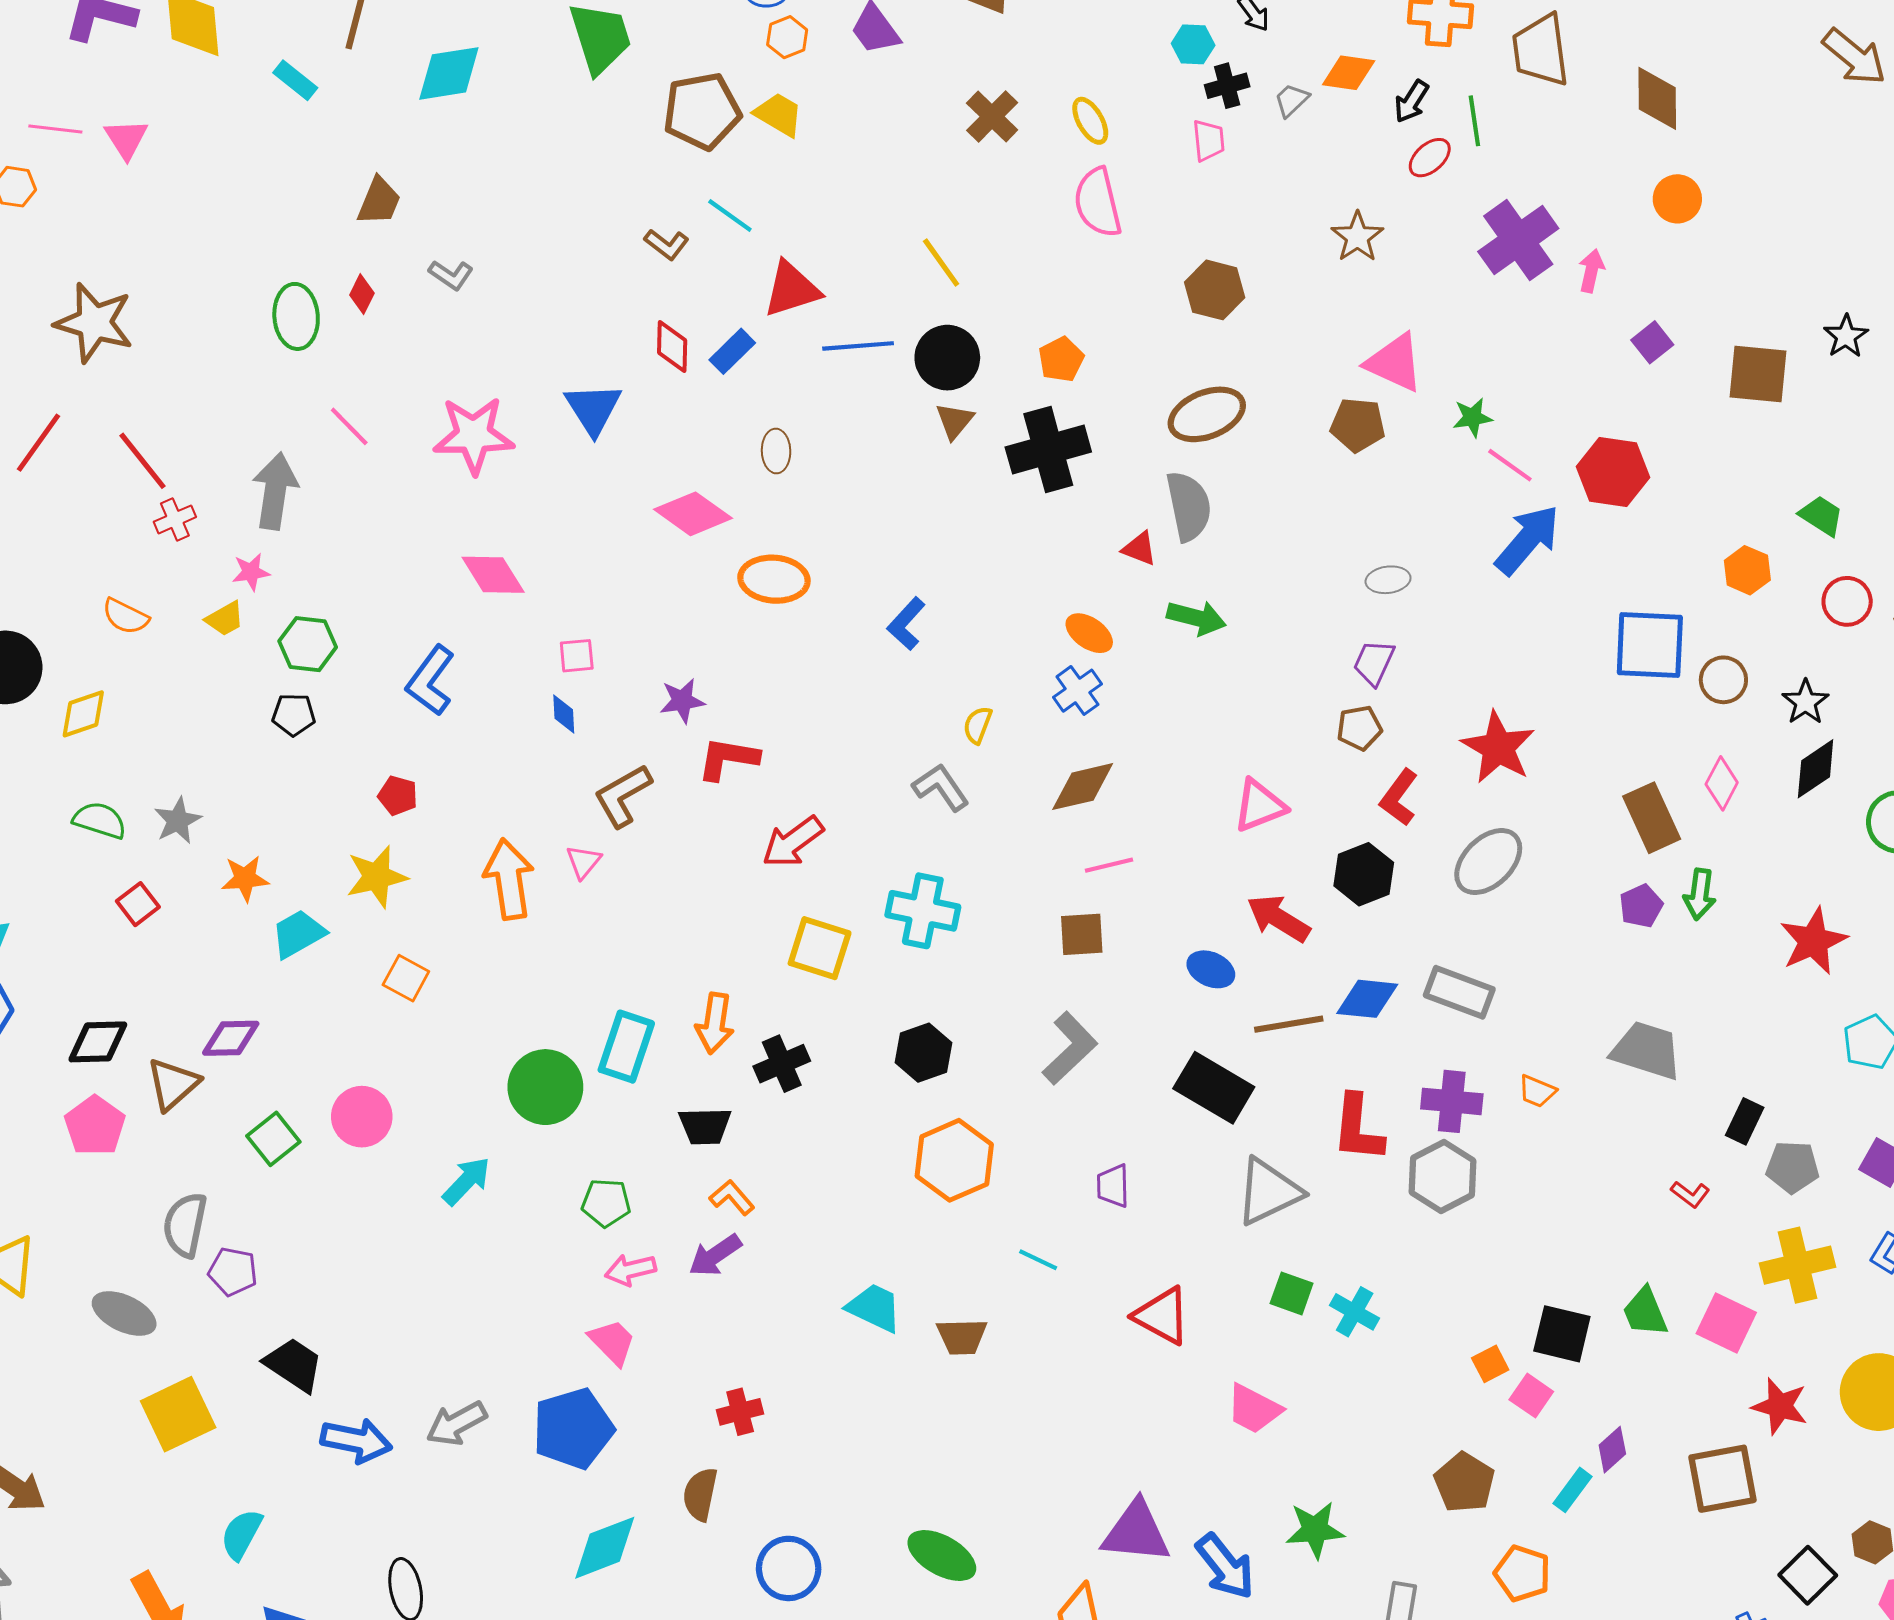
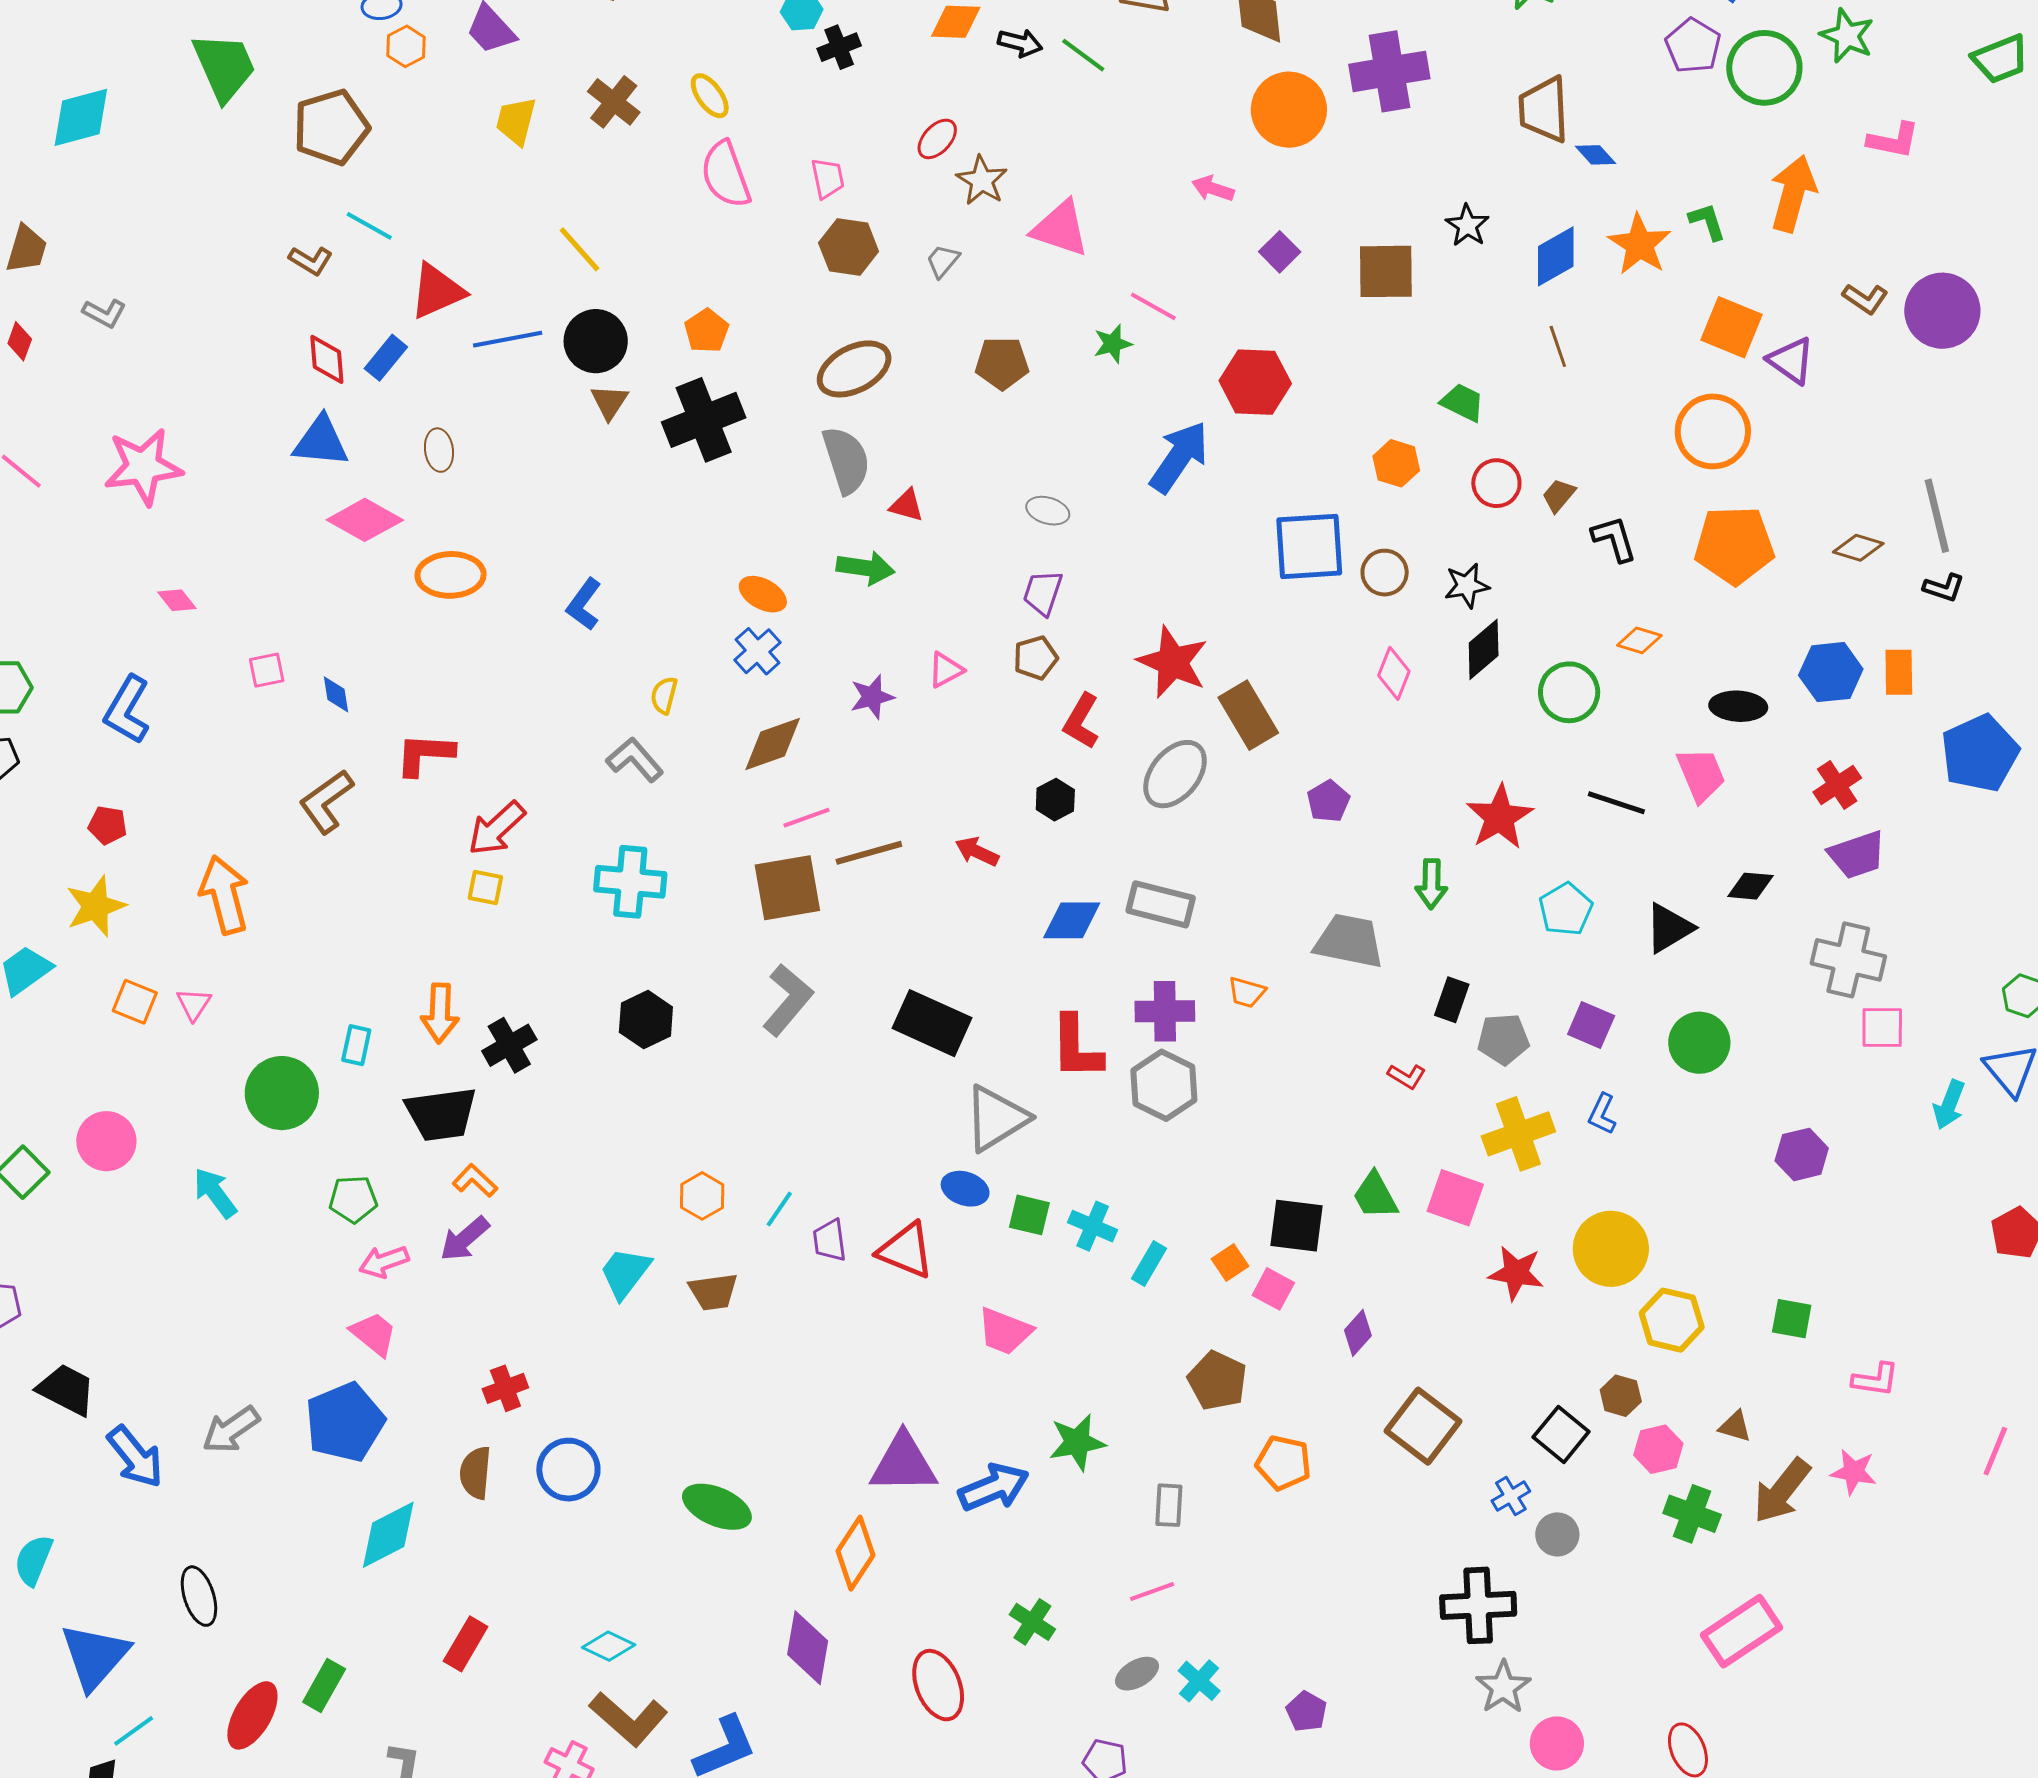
gray trapezoid: (1291, 100) -> (943, 261), moved
black arrow: (1412, 101) -> (1020, 43), turned -102
yellow trapezoid: (779, 114) -> (516, 121), moved, turned -100
green line: (1474, 121) -> (1083, 55), turned -39
pink trapezoid: (1209, 140) -> (828, 178), moved
red ellipse: (1430, 158) -> (937, 139), moved
orange circle: (1677, 199) -> (1289, 110), size x1.6
purple cross: (1518, 240) -> (1389, 71), moved, turned 32
pink arrow: (1591, 271) -> (1213, 189), turned -78
pink triangle: (1395, 363) -> (1060, 228), moved
blue triangle: (593, 409) -> (321, 441), moved, turned -46
pink line: (1510, 465) -> (1153, 306), moved
red triangle: (1139, 549) -> (907, 505), moved
pink diamond: (493, 575) -> (177, 600), size x0.6
gray ellipse: (1388, 580) -> (1048, 511), turned 30
purple star: (682, 701) -> (872, 697), moved
black star: (1806, 702) -> (1467, 586), turned 30
blue diamond: (564, 714) -> (336, 694), moved
pink triangle: (1259, 806) -> (946, 670), moved, size x0.7
brown rectangle: (1652, 818) -> (1248, 715), moved
pink triangle: (583, 862) -> (194, 1004), moved
black hexagon: (1364, 874) -> (1055, 800), size x0.7
green arrow: (1700, 894) -> (1431, 884), moved
red arrow: (1278, 918) -> (977, 852), size x0.7
brown square: (1082, 934) -> (787, 888), size x1.5
yellow square: (820, 948) -> (485, 888), moved, size x0.6
blue ellipse: (1211, 969) -> (965, 1189), moved
brown line: (1289, 1024) -> (869, 853), moved
cyan rectangle: (626, 1047) -> (356, 1045), size x0.6
black trapezoid: (705, 1126) -> (441, 1114), size x1.4
orange hexagon: (954, 1160) -> (702, 1196), moved, size x0.6
cyan arrow: (466, 1181) -> (215, 1193), turned -74
purple trapezoid: (1113, 1186) -> (830, 1240), moved
cyan line: (1038, 1260) -> (779, 1209), turned -75
cyan trapezoid: (874, 1308) -> (625, 1273), turned -72
blue arrow: (356, 1441) -> (135, 1457), turned 46
brown square: (1723, 1479) -> (1423, 1426), moved, turned -36
cyan rectangle: (1573, 1490) -> (1149, 1263), moved
blue arrow: (1225, 1566) -> (994, 1487), turned -68
blue circle: (789, 1568) -> (568, 1470), moved

